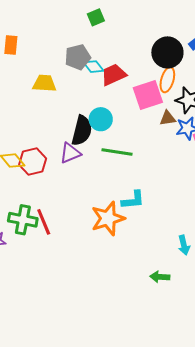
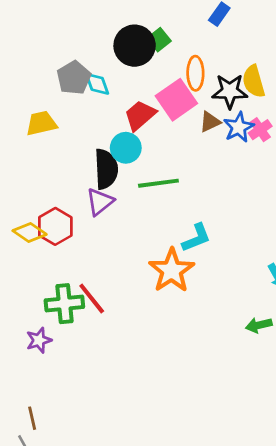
green square: (96, 17) -> (159, 40), moved
black circle: (167, 52) -> (135, 46), moved
cyan diamond: (94, 67) -> (97, 84), turned 35
red trapezoid: (114, 75) -> (140, 115), moved

